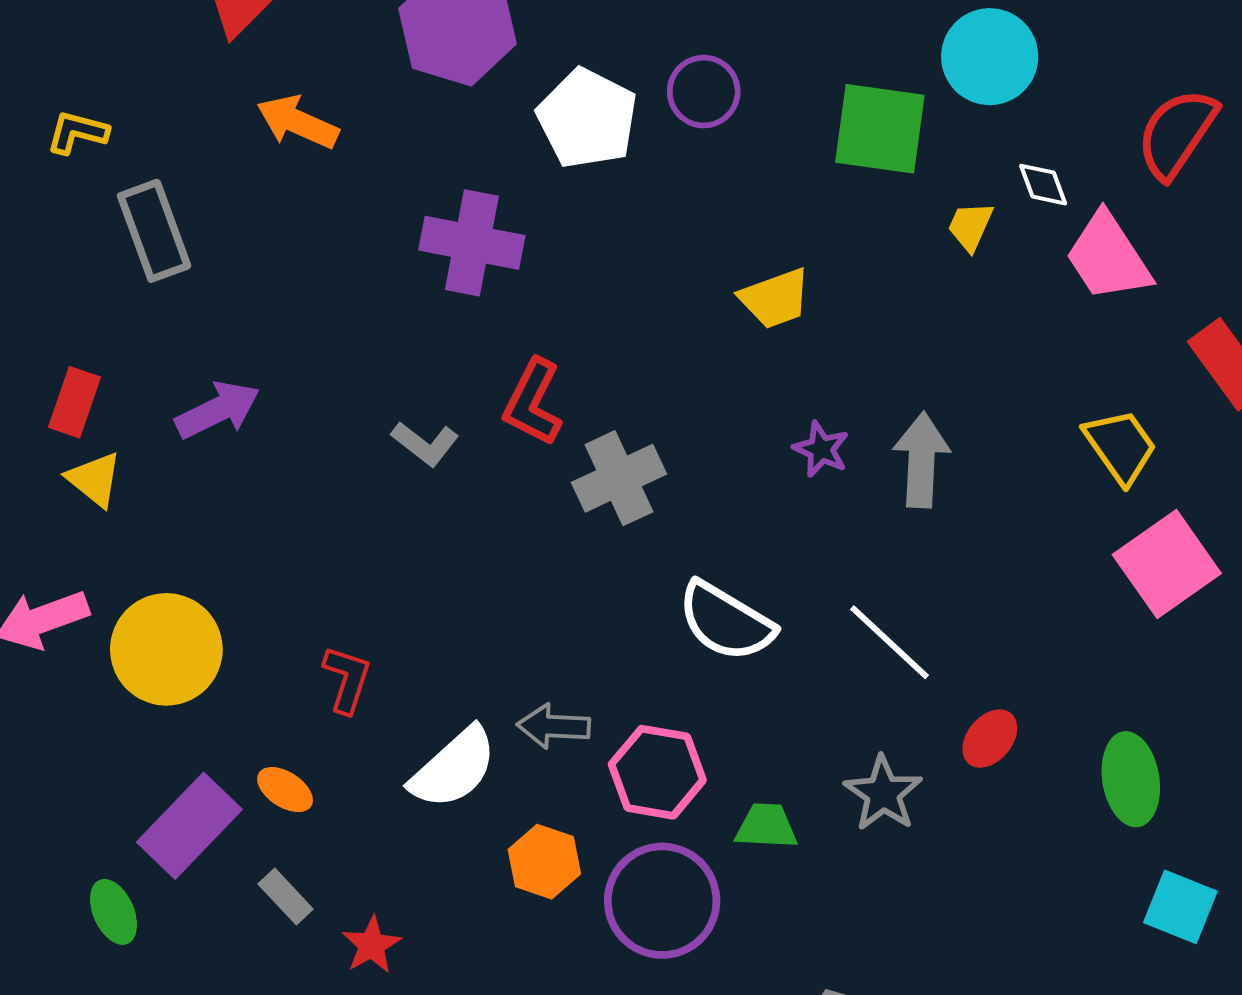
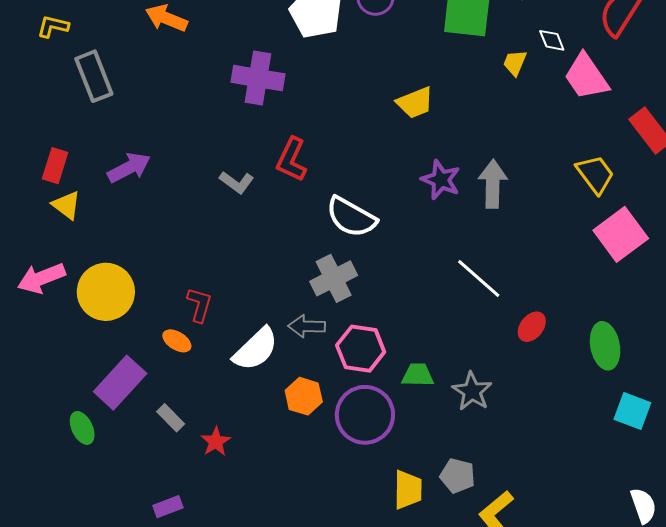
purple star: (821, 449) -> (441, 180), size x1.4
gray cross: (619, 478) -> (334, 278), moved
white semicircle: (726, 621) -> (351, 217), moved
orange ellipse: (285, 790) -> (177, 341), moved
gray star: (883, 793) -> (472, 391), moved

